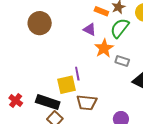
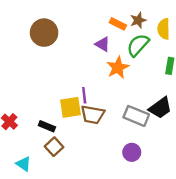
gray rectangle: (122, 61) -> (136, 116), moved, size x1.5
black rectangle: (48, 102) -> (47, 126), size x0.6
brown trapezoid: (87, 103) -> (93, 115), moved

